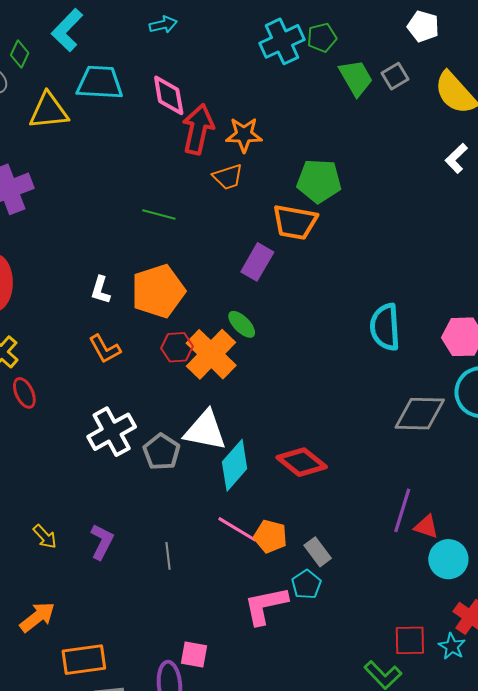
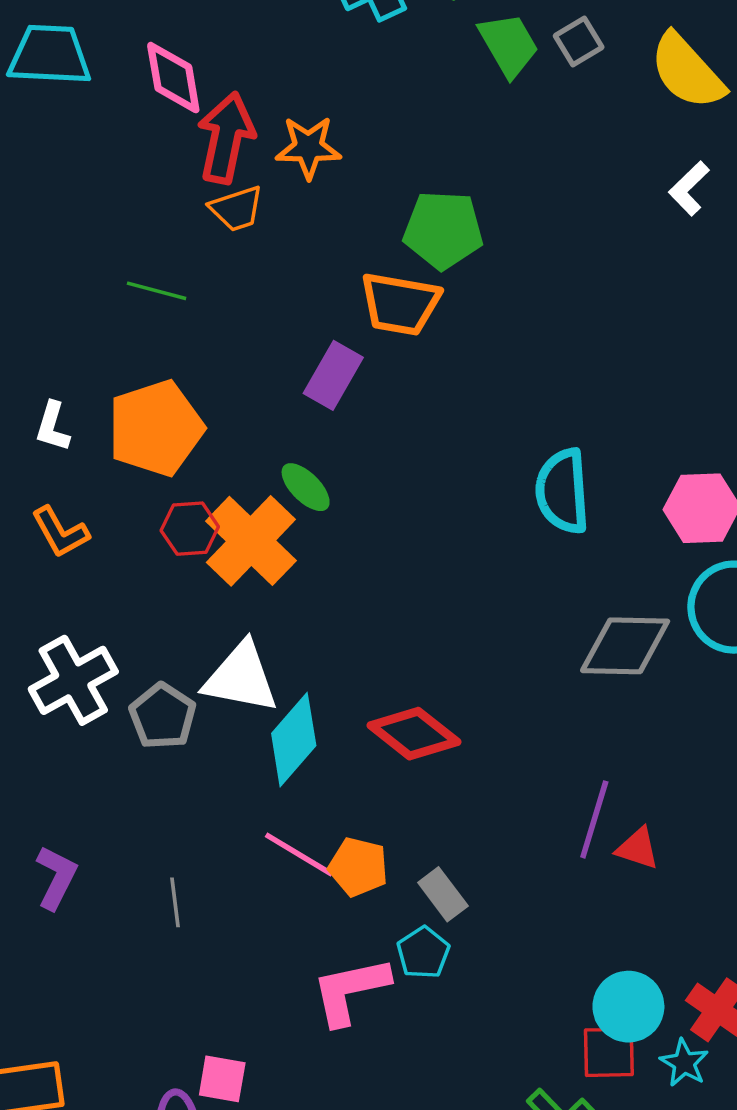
orange trapezoid: (228, 177) -> (237, 209), moved
cyan circle: (448, 559) -> (628, 1007), moved

